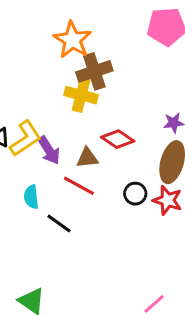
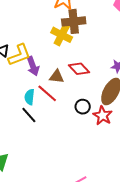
cyan semicircle: (31, 197) -> (29, 97), moved

